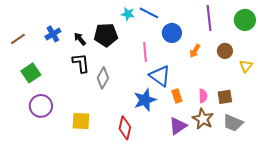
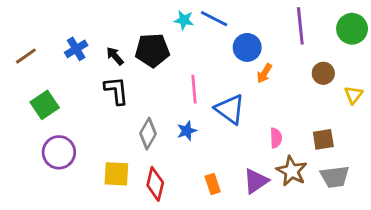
orange arrow: (195, 51) -> (264, 73), moved
pink line: (145, 52) -> (194, 89), moved
gray diamond: (103, 78) -> (148, 134), moved
orange rectangle: (177, 96) -> (213, 184), moved
pink semicircle: (203, 96) -> (276, 138), moved
blue star: (145, 100) -> (187, 131), moved, size x0.6
gray trapezoid: (233, 123) -> (335, 177), turned -30
red diamond: (125, 128) -> (155, 184), moved

